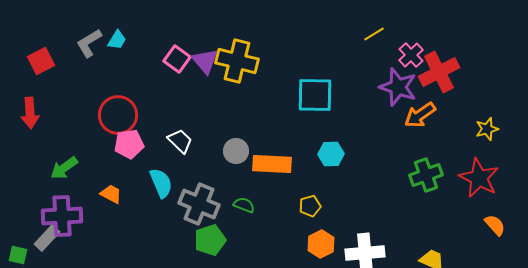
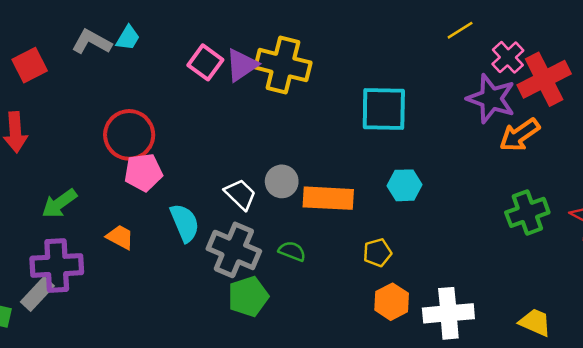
gray L-shape: (89, 43) -> (92, 42), turned 60
purple triangle: (205, 61) -> (242, 65), turned 36
white trapezoid: (180, 141) -> (240, 194), moved

